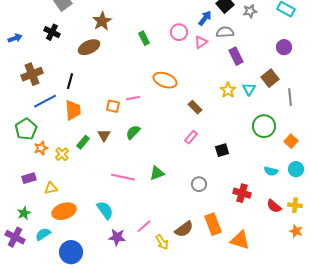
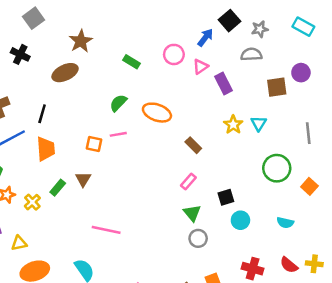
gray semicircle: (225, 32) -> (251, 54), moved
green rectangle: (144, 38) -> (132, 62), turned -32
purple rectangle: (236, 56) -> (224, 83), moved
brown square: (270, 78) -> (277, 87), moved, turned 30
green semicircle: (133, 132) -> (118, 103), moved
cyan circle: (296, 169) -> (240, 220), moved
green triangle: (157, 173) -> (192, 213), moved, turned -49
red cross: (242, 193) -> (253, 269), moved

